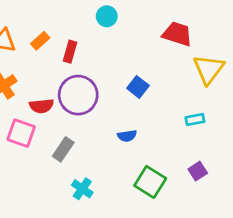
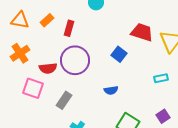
red trapezoid: (177, 34) -> (142, 32), moved

